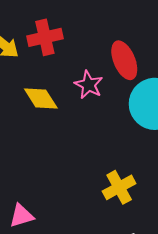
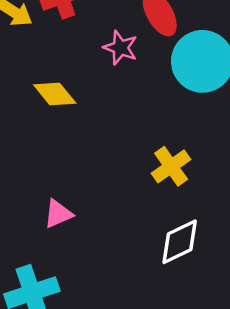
yellow diamond: (41, 98) -> (55, 94), moved

